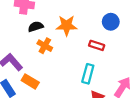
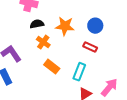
blue circle: (111, 22) -> (95, 26), moved
orange rectangle: (30, 81) -> (52, 67), moved

